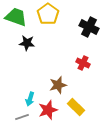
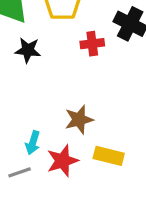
red cross: (83, 63) -> (92, 44), moved, turned -32
yellow rectangle: (76, 107) -> (109, 156), turned -30

